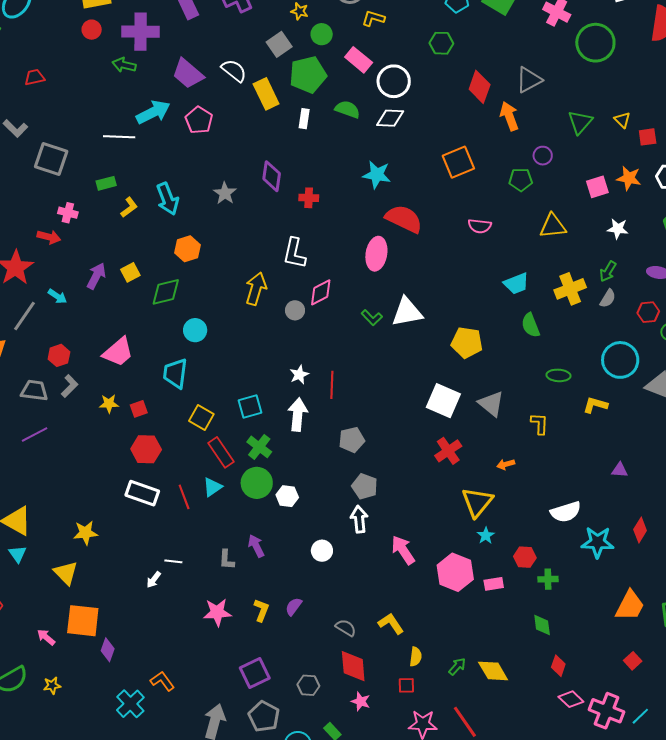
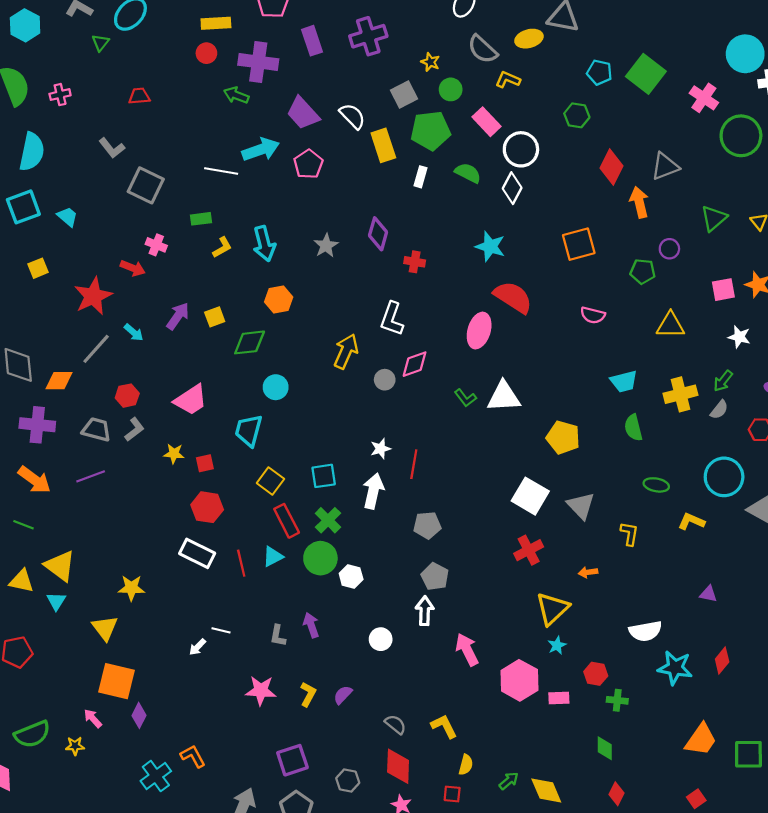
white diamond: (390, 118) -> (512, 188), turned -72
pink arrow: (46, 637) -> (93, 718), moved

